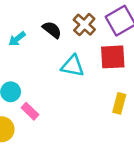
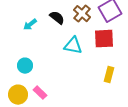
pink rectangle: (30, 111) -> (40, 93), moved

